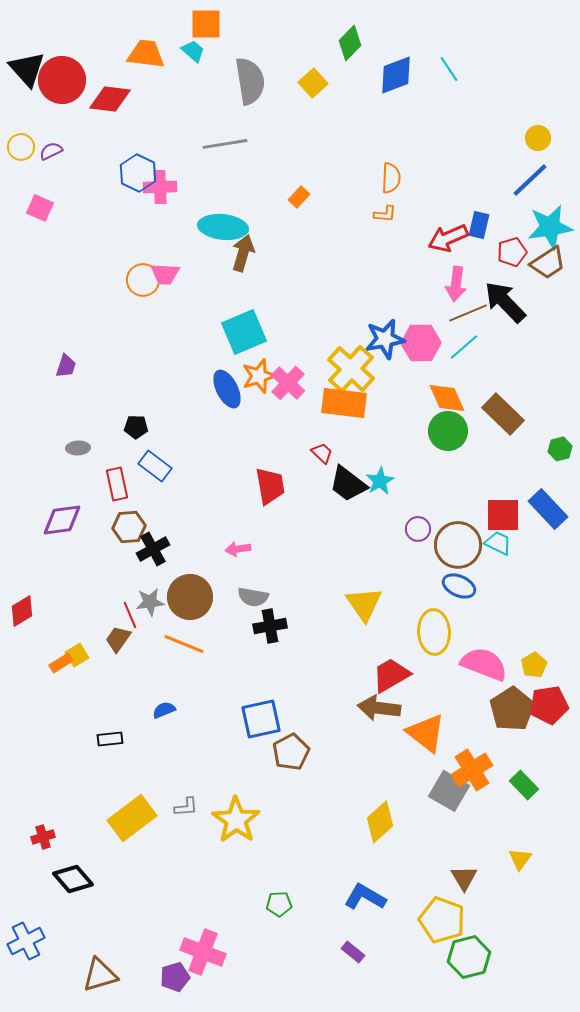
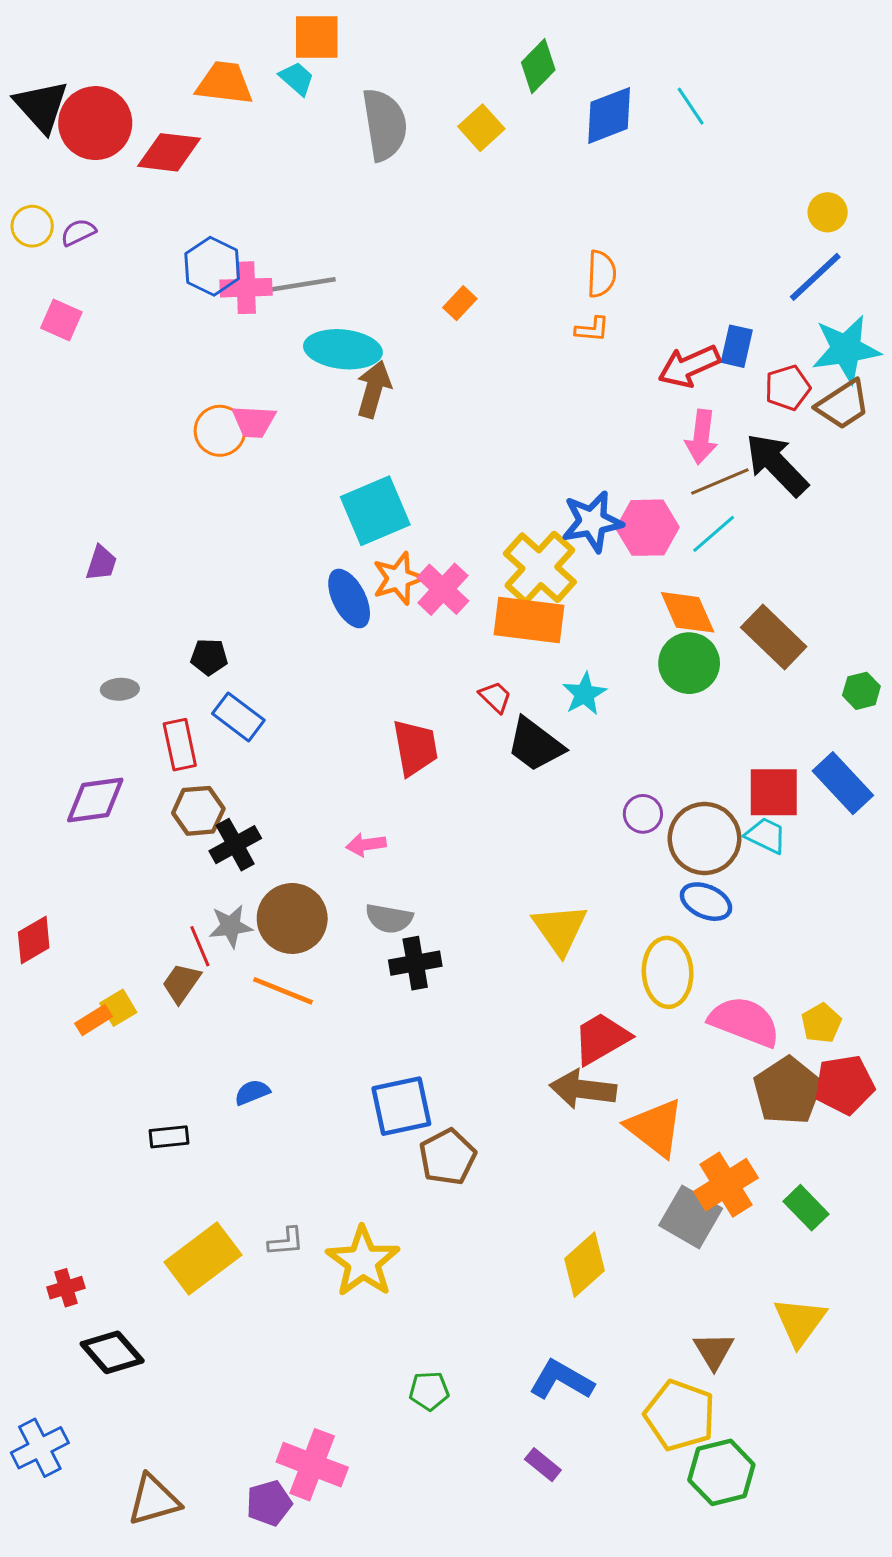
gray line: (225, 144) -> (301, 285), moved
cyan star: (380, 481) -> (584, 694), moved
yellow triangle: (520, 859) -> (800, 1322), size x1.5

